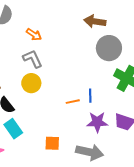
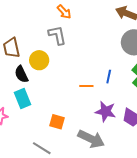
yellow circle: (31, 83) -> (39, 60), moved
blue line: (90, 96) -> (109, 77), moved

